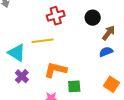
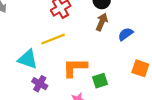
brown arrow: (108, 33) -> (102, 22), moved

